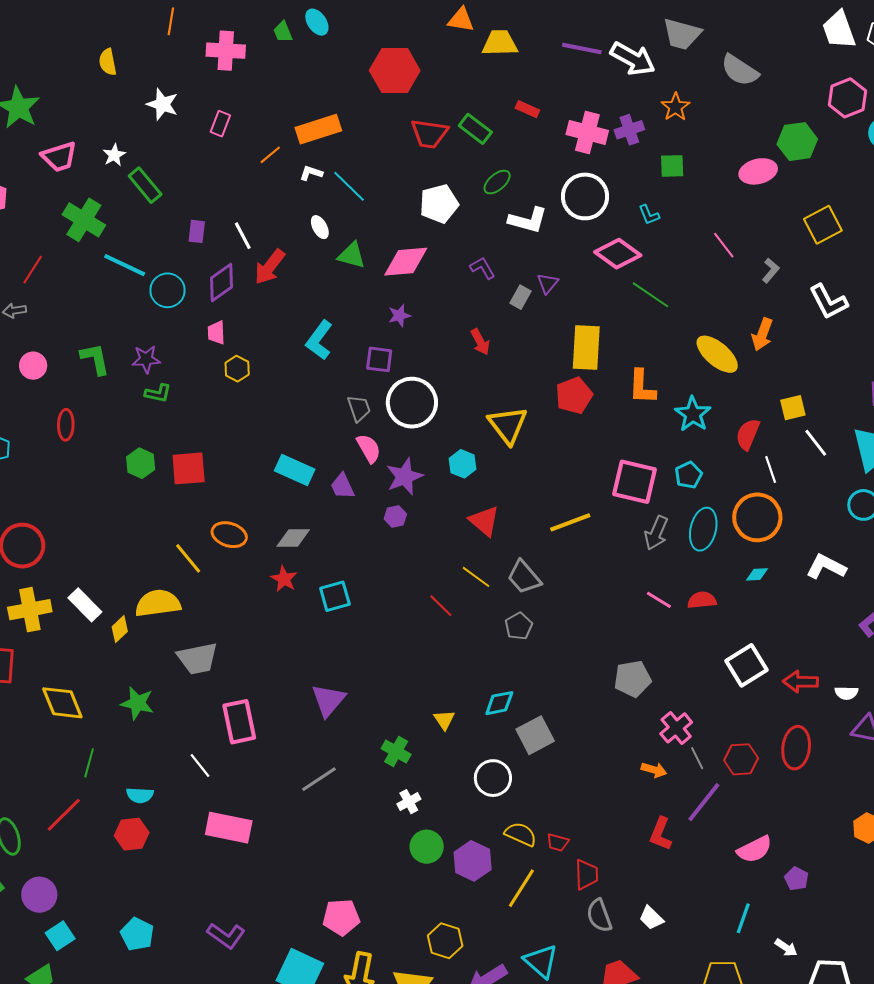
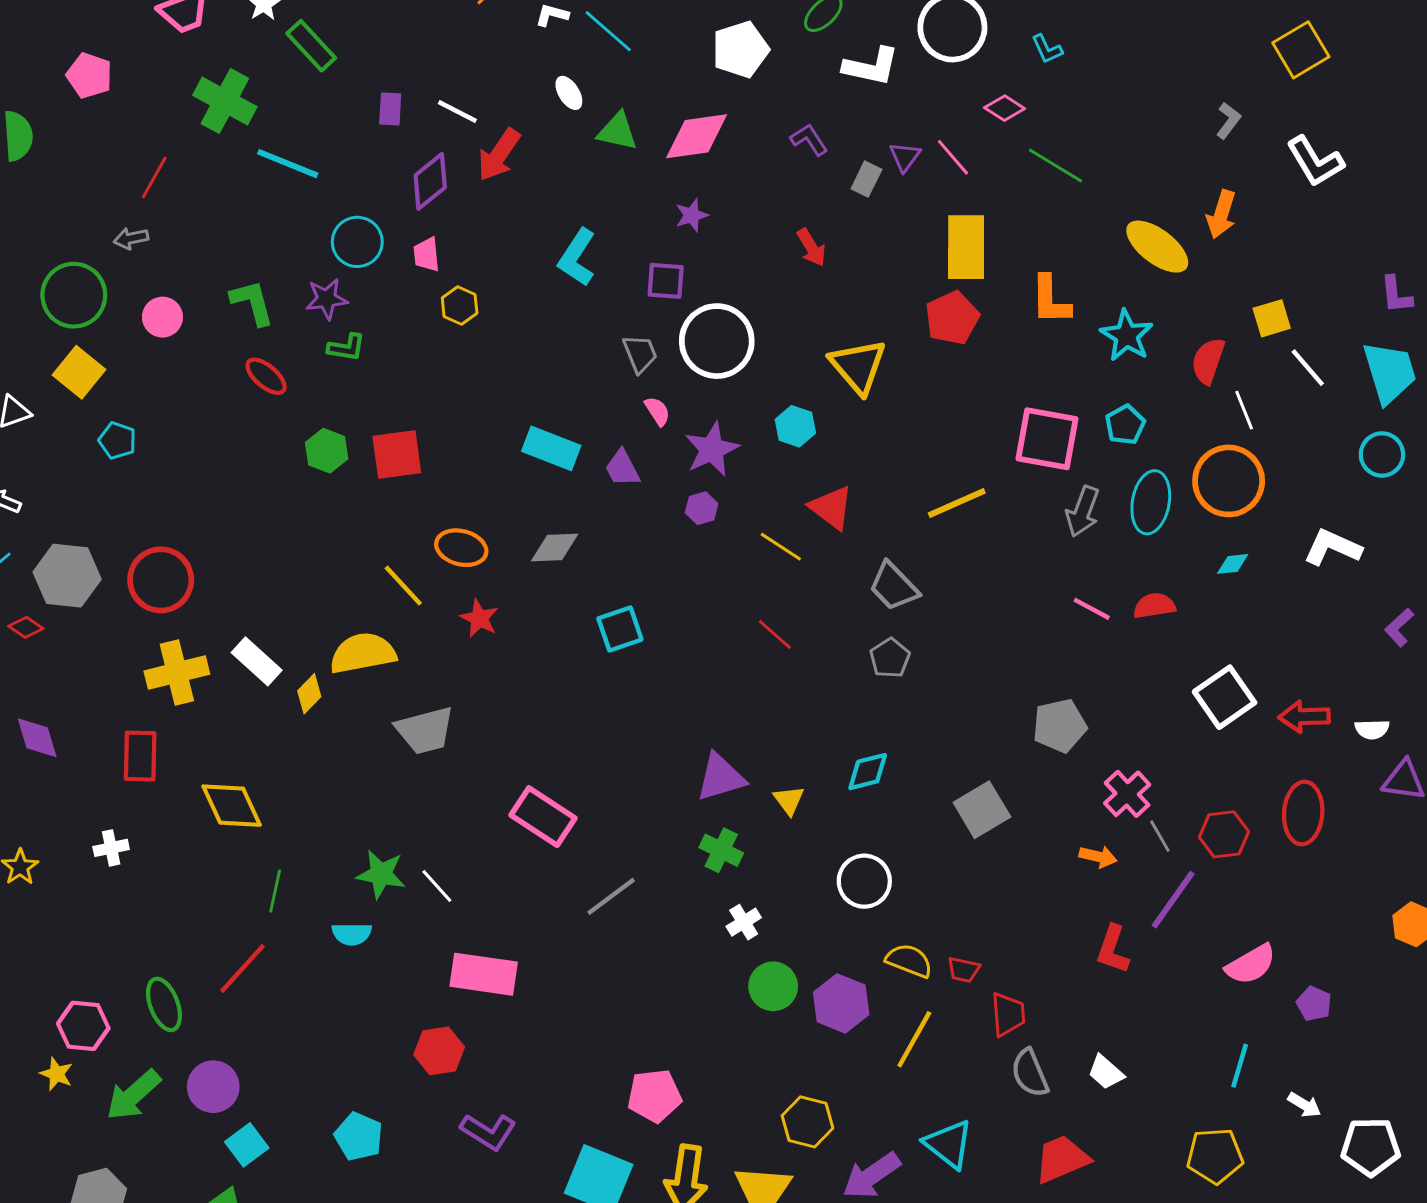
white line: (243, 236) -> (457, 111), turned -32
pink line: (724, 245) -> (953, 157), moved
pink diamond: (618, 254) -> (1005, 108), size x0.6
cyan circle: (168, 290) -> (357, 242), moved
red ellipse: (66, 425) -> (266, 376), moved, turned -48
pink semicircle: (369, 448) -> (657, 411), size x0.7
yellow line: (476, 577) -> (781, 547), moved
red star: (284, 579) -> (479, 618), moved
purple triangle: (328, 700) -> (721, 777), moved, turned 36
green star: (137, 703) -> (381, 874), moved
pink rectangle: (239, 722) -> (543, 817), moved, turned -42
gray square: (535, 735) -> (982, 810), moved
red hexagon: (132, 834) -> (439, 1051), moved

